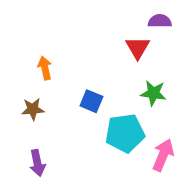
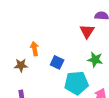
orange arrow: (45, 68) -> (34, 49), moved

